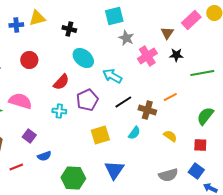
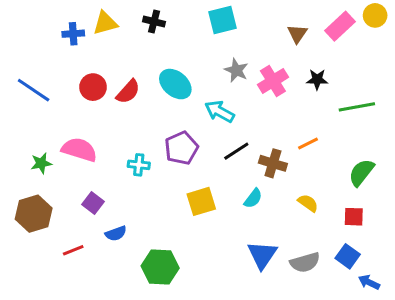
black cross: (69, 29) -> (154, 22), moved
brown triangle: (167, 33) -> (297, 34), moved
gray star: (126, 38) -> (236, 70), moved
red semicircle: (61, 82) -> (128, 92), moved
blue triangle: (114, 170) -> (262, 255), moved

